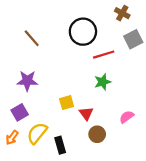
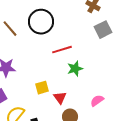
black circle: (83, 32) -> (41, 22), moved
red line: (104, 55) -> (62, 50), moved

